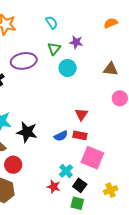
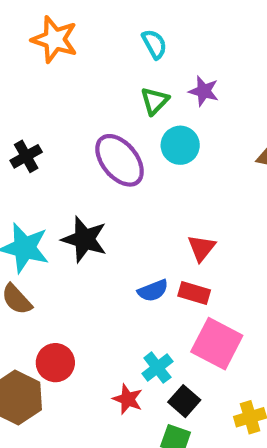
purple ellipse: (24, 61) -> (120, 160), moved, turned 55
black star: (27, 132) -> (84, 239), moved
red circle: (13, 165) -> (55, 363), moved

